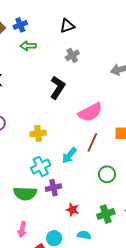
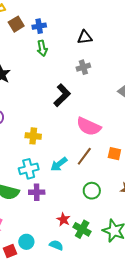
green arrow: (28, 46) -> (42, 48), turned -112
pink semicircle: (90, 112) -> (89, 126), turned 40
red star: (73, 210) -> (63, 219), moved
green cross: (106, 214) -> (82, 229), turned 36

